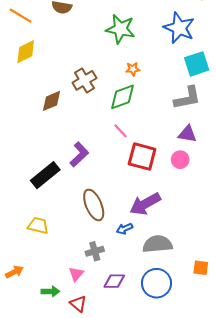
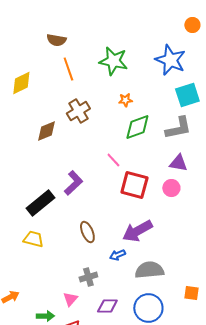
orange line: (21, 16) -> (68, 69), moved, turned 40
green diamond: (123, 97) -> (137, 127), moved
brown ellipse: (94, 205) -> (87, 232), size x0.7
yellow trapezoid: (38, 226) -> (33, 239), moved

